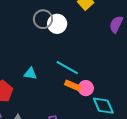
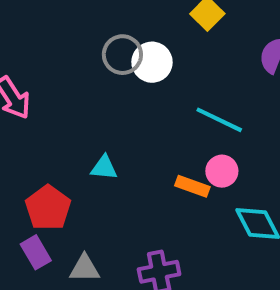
cyan line: (67, 68) -> (219, 120), moved
pink circle: (86, 88) -> (222, 171), moved

